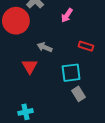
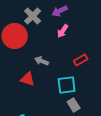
red rectangle: (86, 46) -> (81, 60), turned -48
red triangle: (30, 66) -> (28, 79), turned -42

